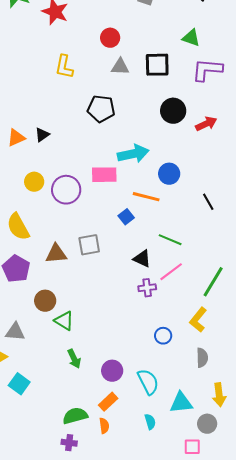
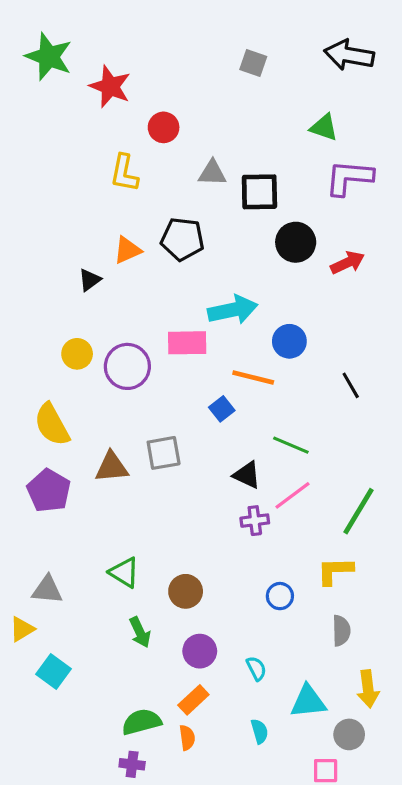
red circle: (110, 38) -> (164, 127), moved
black square: (157, 65) -> (259, 192), moved
orange triangle: (16, 138) -> (127, 250), moved
brown circle: (45, 301) -> (186, 591), moved
yellow L-shape: (198, 320) -> (335, 571), turned 50
cyan semicircle: (148, 382) -> (256, 668), size x0.6

